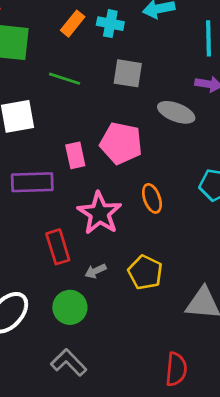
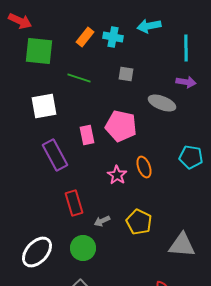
gray square: (128, 73) -> (126, 74), size x0.7
purple rectangle: (32, 182) -> (55, 155), turned 64
pink star: (100, 213) -> (117, 175), moved, size x0.6

